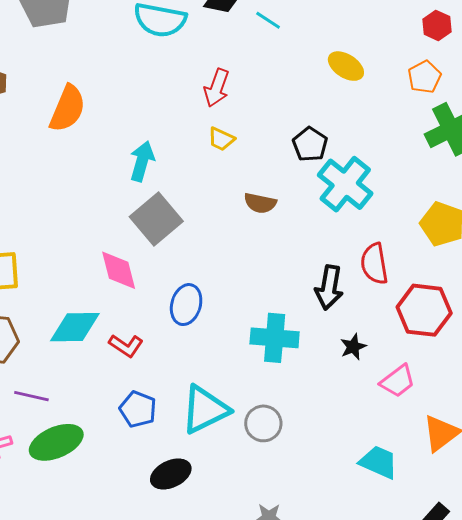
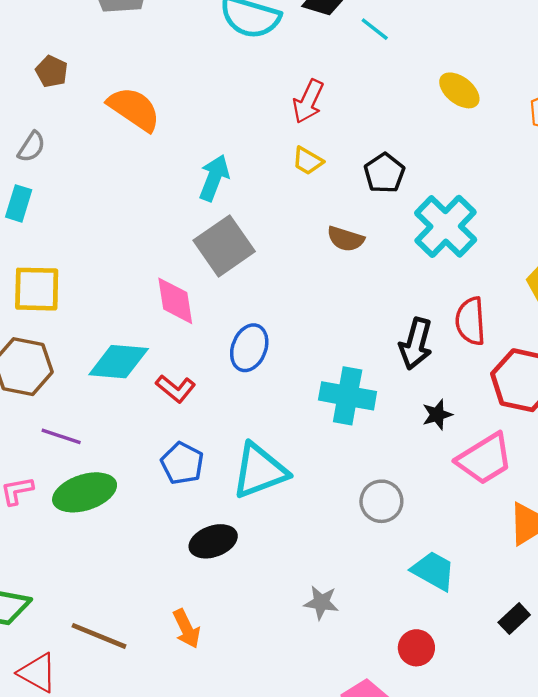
orange semicircle: (68, 109) -> (134, 109), turned -84
black pentagon: (310, 144) -> (384, 173), moved
pink trapezoid: (398, 381) -> (485, 459), size x1.4
gray circle: (263, 423) -> (381, 501), moved
cyan trapezoid: (379, 462) -> (433, 571), moved

